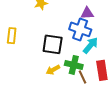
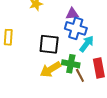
purple triangle: (87, 13) -> (72, 14), moved
yellow arrow: (53, 70) -> (50, 69), size x1.5

